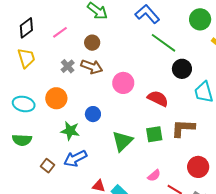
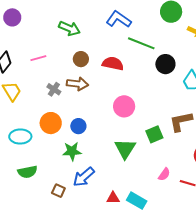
pink line: (60, 32) -> (38, 58), turned 35
brown circle: (92, 43) -> (81, 59), moved
pink circle: (123, 83) -> (124, 106), moved
red semicircle: (158, 99) -> (113, 64), moved
blue circle: (93, 114) -> (78, 126), moved

